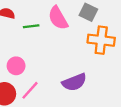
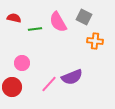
orange cross: (101, 40) -> (95, 41), size x0.7
pink line: (30, 90) -> (49, 84), moved

